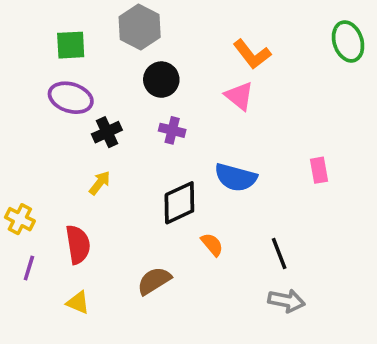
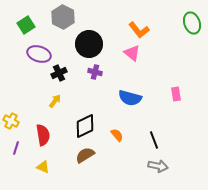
gray hexagon: (140, 27) -> (63, 17), moved
green square: (71, 45) -> (26, 25), moved, turned -30
black circle: (161, 80) -> (89, 44), size x1.4
black diamond: (179, 203) -> (85, 126), moved

